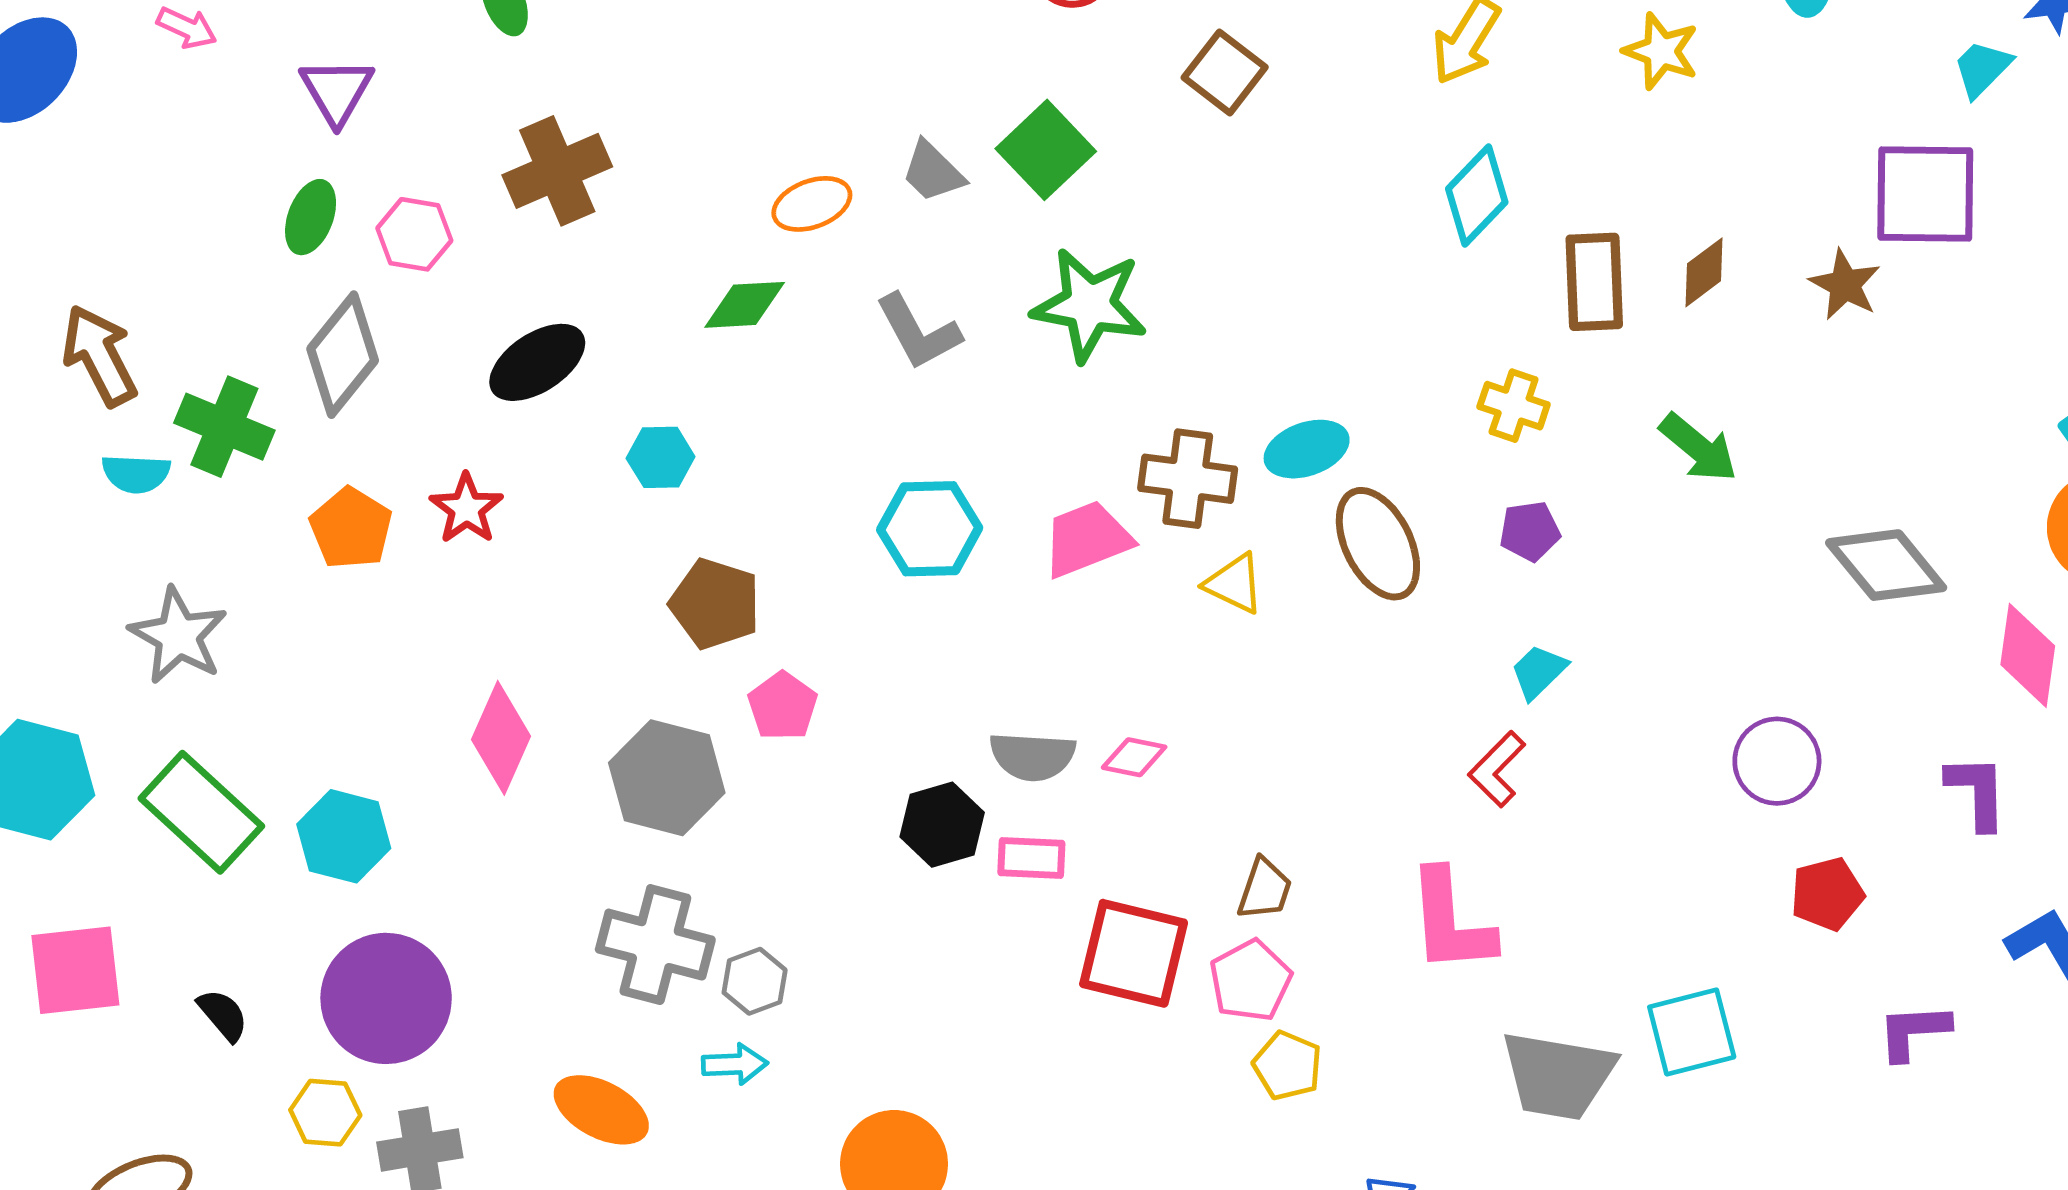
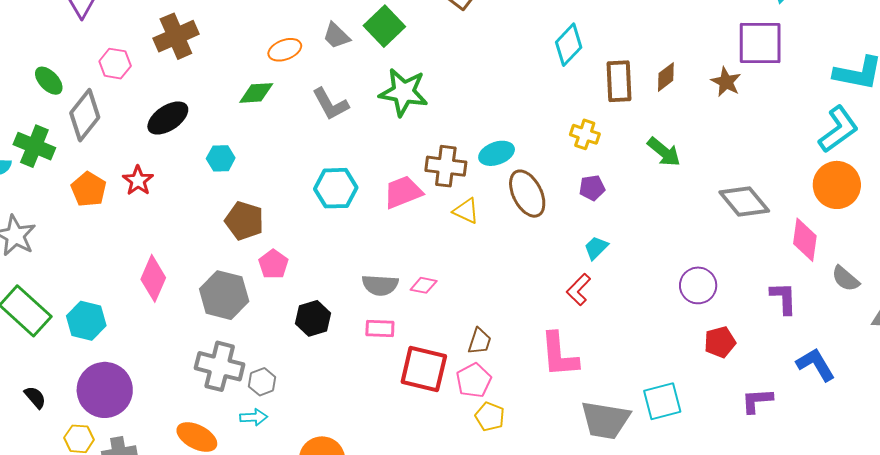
green ellipse: (311, 217) -> (49, 81), moved, turned -64
black hexagon: (942, 825) -> (313, 318), moved

